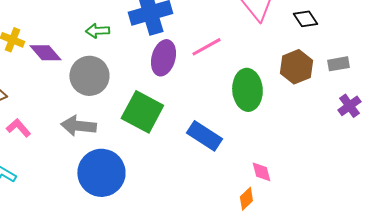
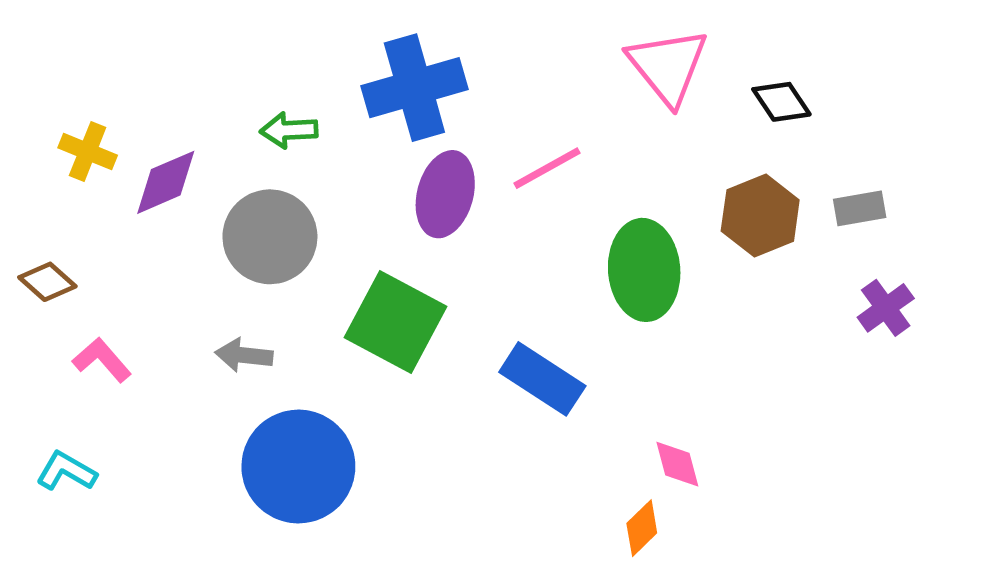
purple diamond: (45, 53) -> (166, 182), turned -72
gray arrow: (78, 126) -> (244, 355), size x0.7

